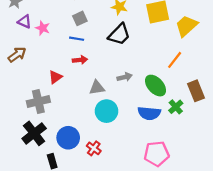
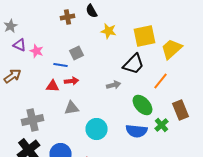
gray square: (80, 18) -> (76, 53), moved
black trapezoid: (119, 34) -> (134, 64), moved
blue line: (77, 39) -> (60, 65), moved
red triangle: (55, 77) -> (52, 86), moved, turned 40
gray arrow: (125, 77) -> (114, 85), moved
gray triangle: (97, 88) -> (72, 108), moved

